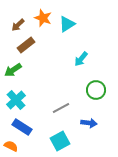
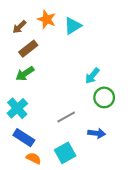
cyan arrow: (81, 59) -> (92, 76), moved
green arrow: (13, 70) -> (25, 74), moved
orange semicircle: (11, 146) -> (34, 158), moved

